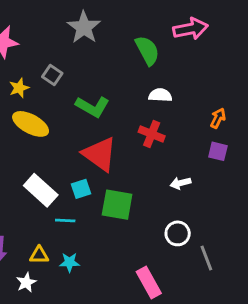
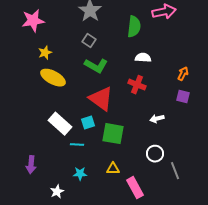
green semicircle: (147, 50) -> (134, 27), turned 35
gray square: (52, 75) -> (89, 41), moved
yellow triangle: (39, 255) -> (113, 169), moved
white star: (26, 282) -> (57, 192), moved

